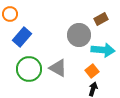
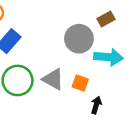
orange square: (92, 71) -> (80, 83), moved, turned -32

